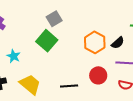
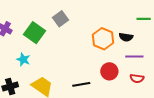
green square: (47, 41) -> (34, 33), moved
black semicircle: (118, 43) -> (126, 37), turned 56

